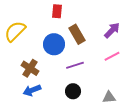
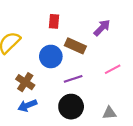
purple arrow: (112, 30) -> (102, 28), moved
brown rectangle: (77, 34) -> (75, 46), turned -36
black circle: (73, 91) -> (71, 107), size x1.5

